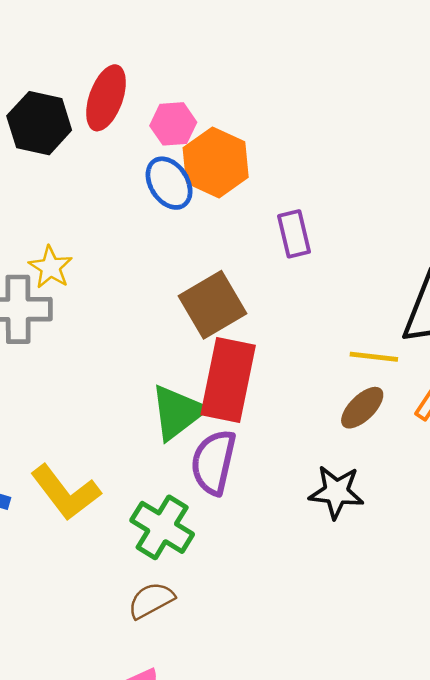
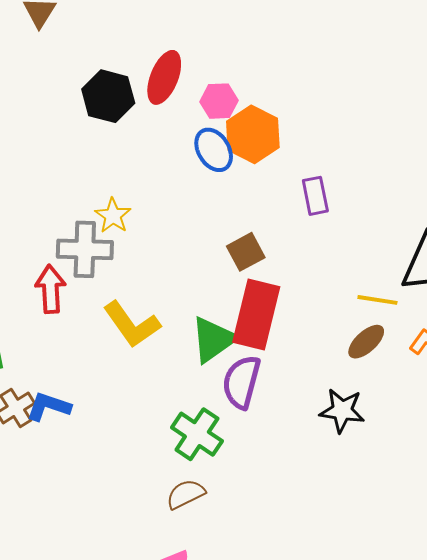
brown square: (213, 305) -> (246, 252), size x0.7
yellow L-shape: (66, 492) -> (132, 324), moved

